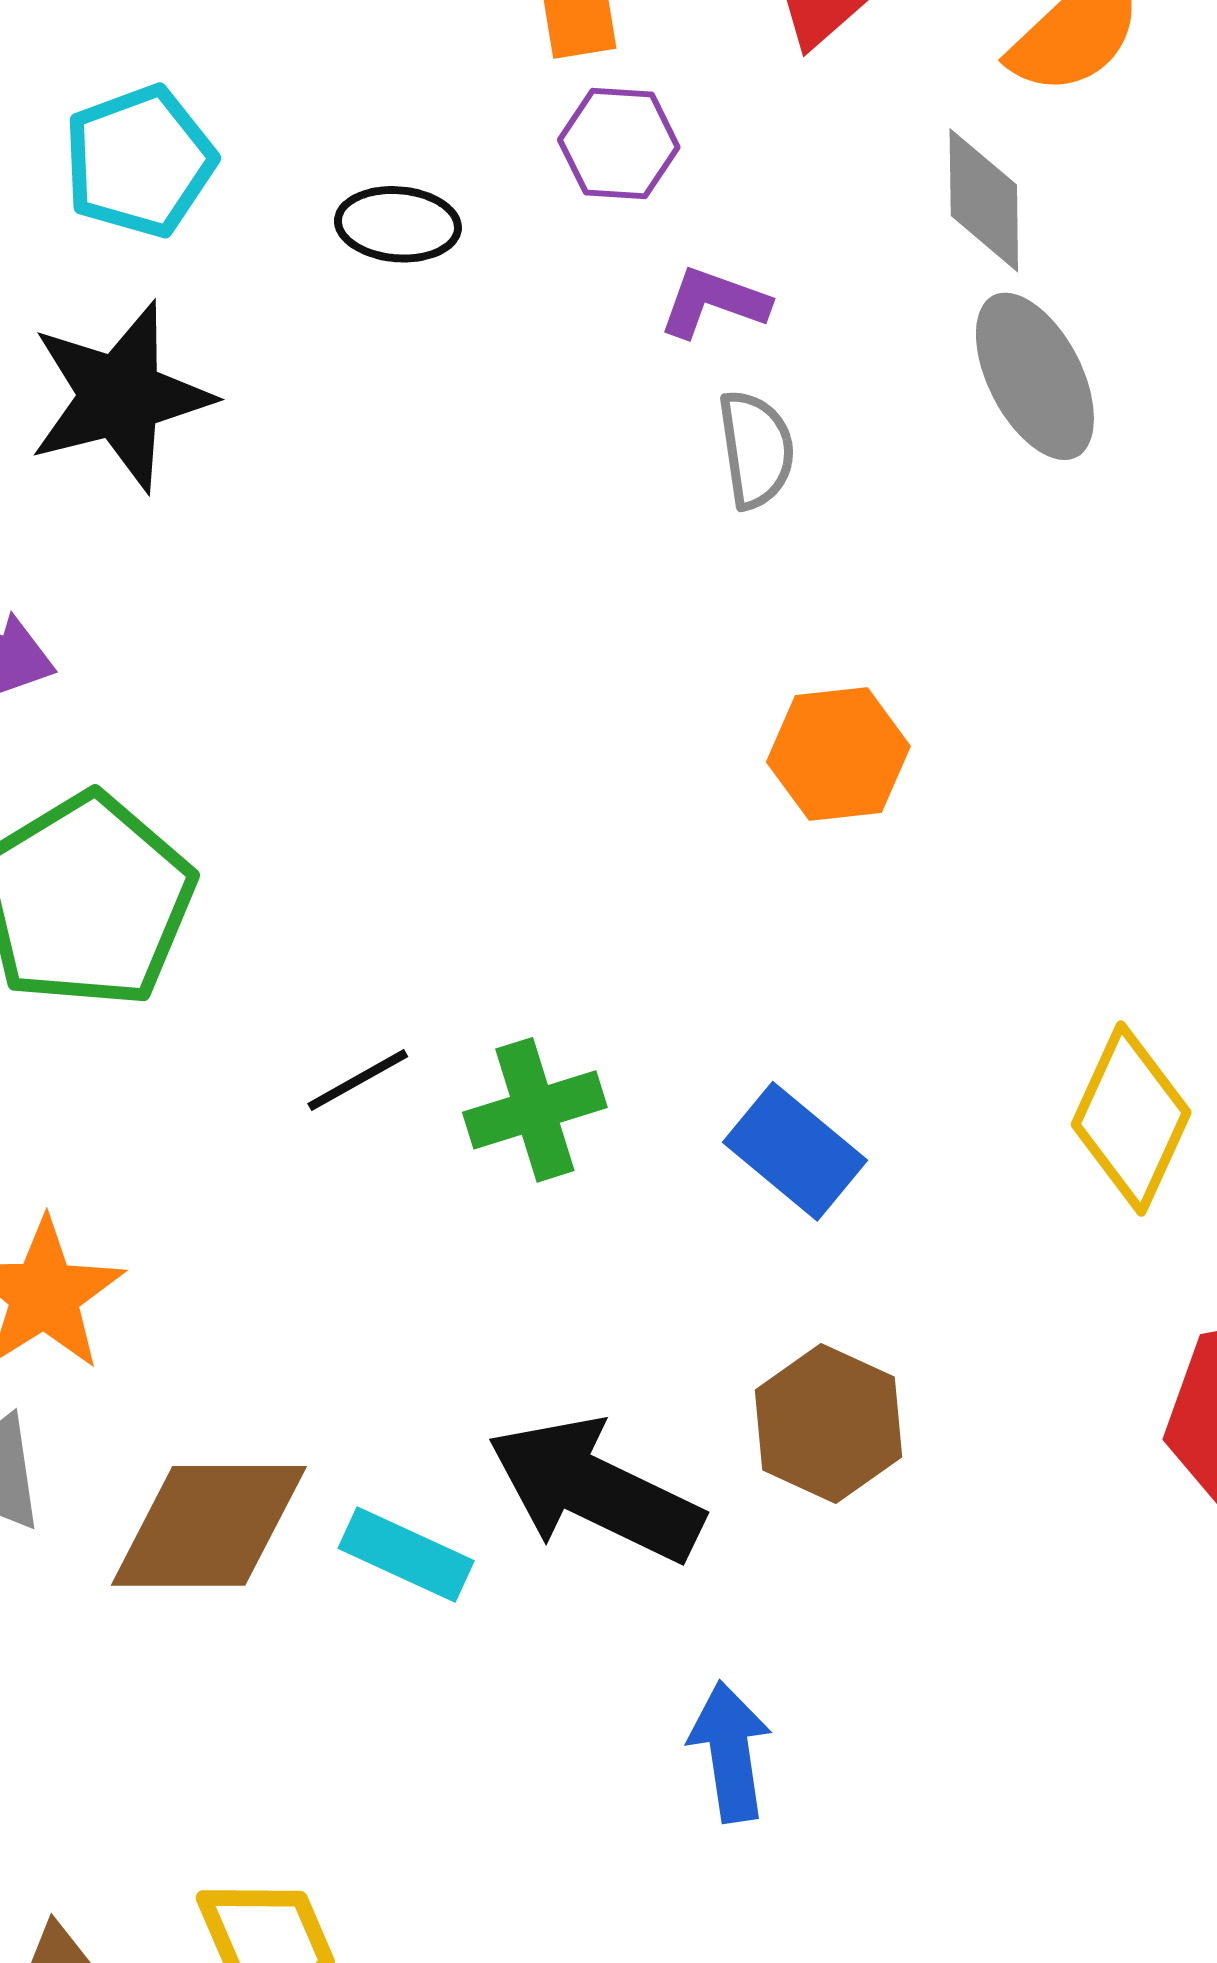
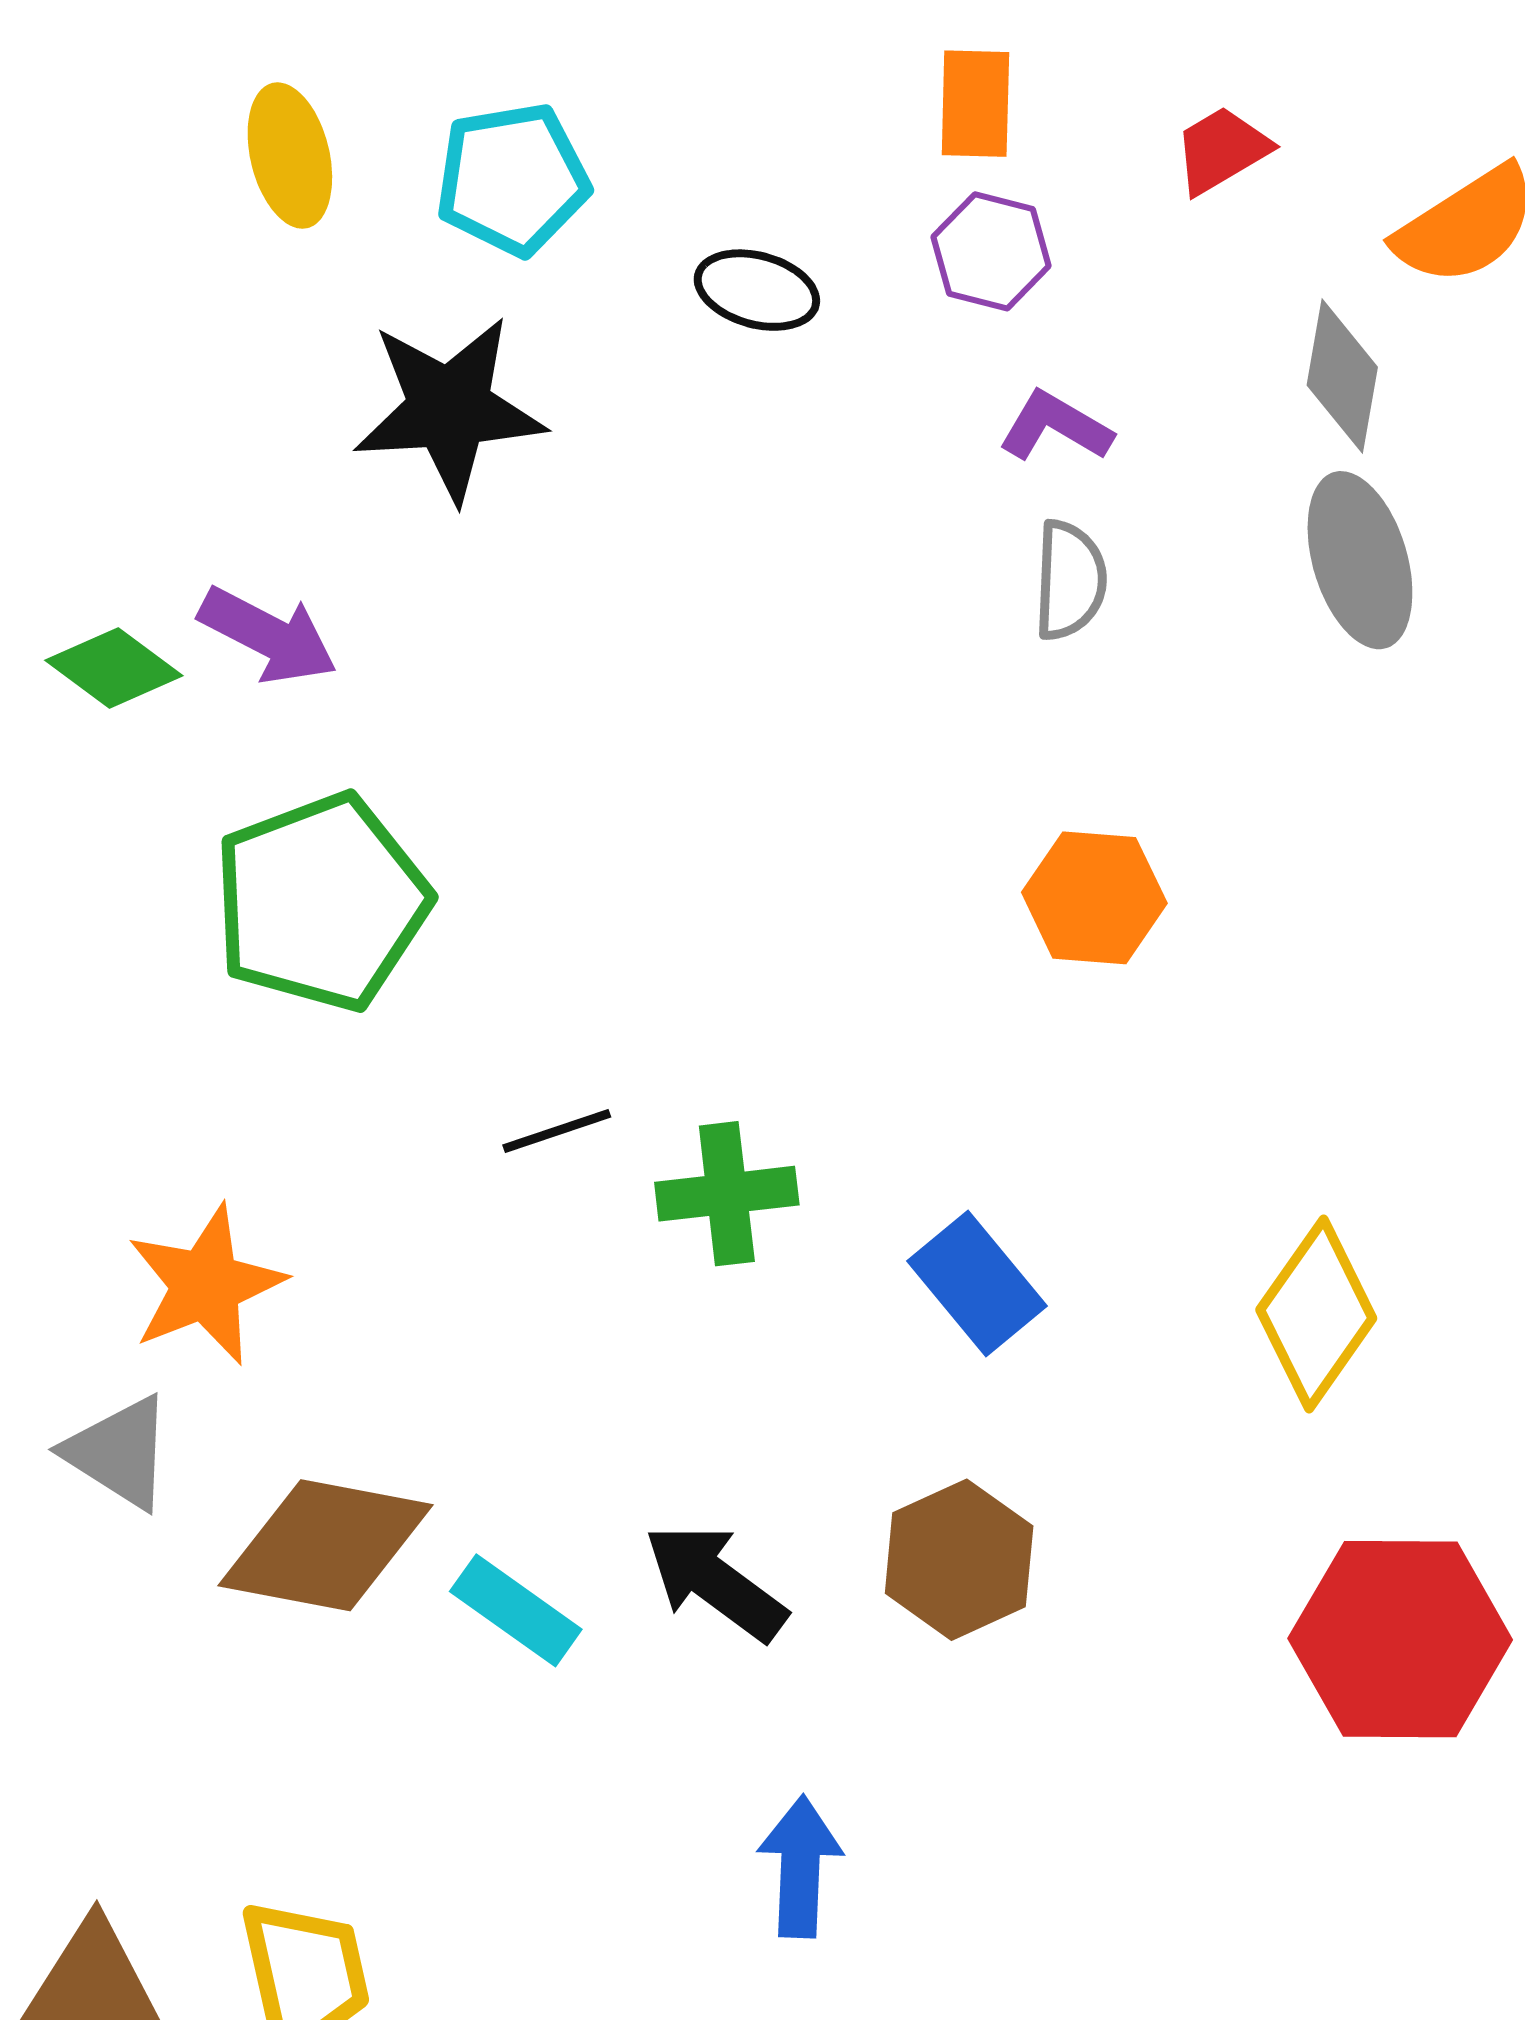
black arrow: (595, 1490) -> (715, 1582), size x0.7

